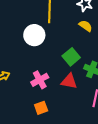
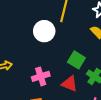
green square: (71, 57) -> (76, 60), turned -30

